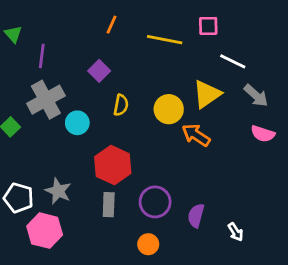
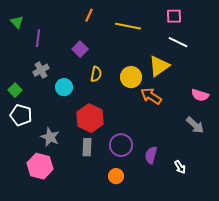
pink square: (208, 26) -> (174, 16), moved
gray arrow: (256, 96) -> (195, 125), moved
gray cross: (46, 100) -> (41, 70), size x0.6
white pentagon: (19, 198) -> (21, 115), moved

